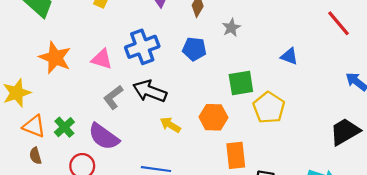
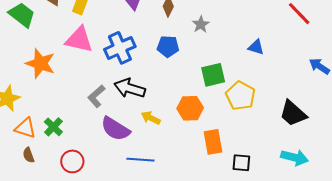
pink triangle: (102, 59) -> (79, 40), moved, size x1.4
black trapezoid: (345, 132) -> (293, 113), moved, turned -104
purple semicircle: (104, 137) -> (115, 129), moved

